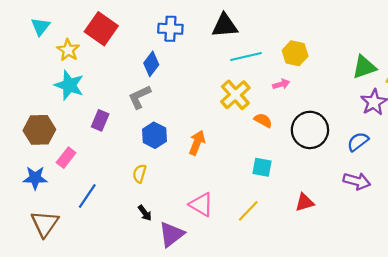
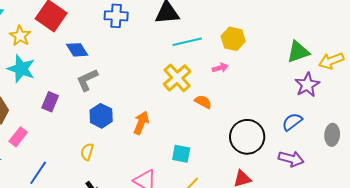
blue diamond: (151, 64) -> (77, 50), moved, turned -70
black circle: (310, 130) -> (247, 137), moved
cyan square: (262, 167) -> (181, 154), moved

